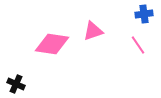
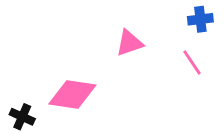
pink diamond: (52, 44) -> (72, 94), moved

